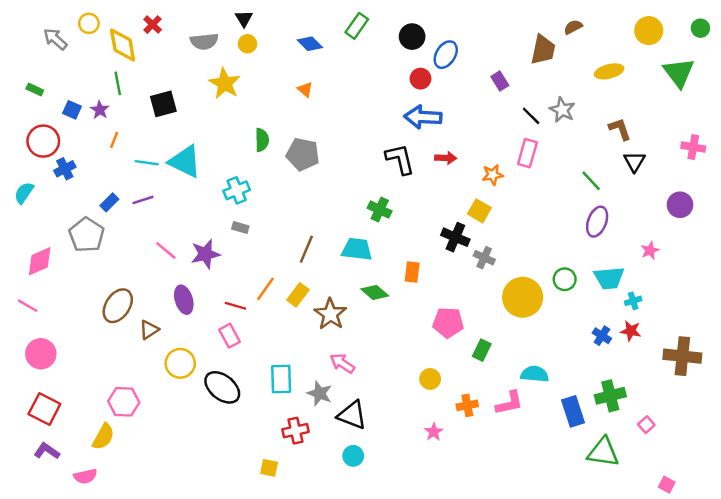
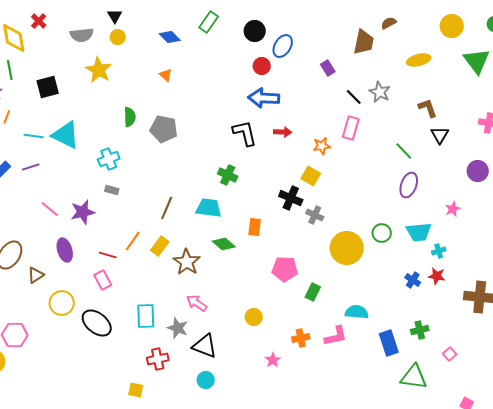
yellow circle: (430, 379) -> (254, 317), moved
green cross: (610, 396) -> (420, 330), size x0.7

